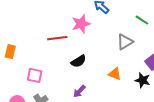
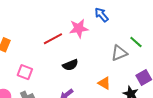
green line: (142, 20) -> (136, 42), moved
red line: (57, 38) -> (53, 39), turned -30

